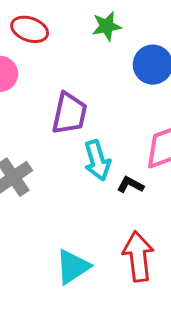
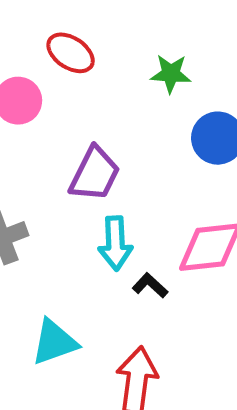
cyan triangle: (73, 267) -> (54, 342), moved

